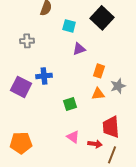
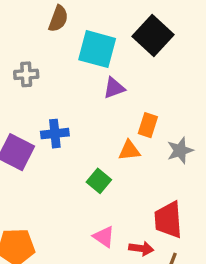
cyan square: (69, 26) -> (97, 49), size x1.6
orange triangle: (98, 94) -> (129, 150), moved
green square: (70, 104) -> (99, 181), turned -32

